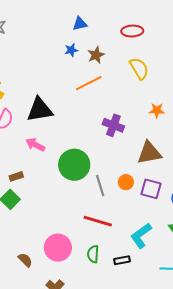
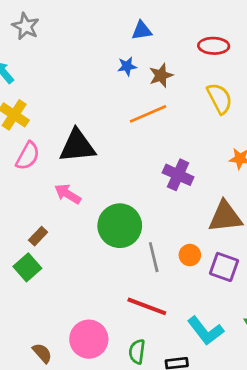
brown rectangle: (16, 176) -> (38, 236), turned -32
cyan L-shape: (141, 236) -> (205, 331), turned -96

